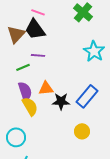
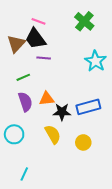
purple line: (38, 55) -> (44, 58), moved
blue rectangle: (87, 96) -> (88, 107), turned 35
yellow semicircle: (30, 106) -> (53, 134), moved
cyan circle: (16, 137) -> (14, 134), moved

